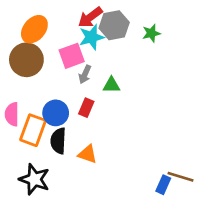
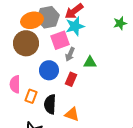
gray hexagon: (114, 25) -> (48, 17), moved
orange ellipse: (34, 29) -> (32, 20), turned 35
blue circle: (56, 113) -> (49, 70), moved
orange rectangle: (33, 130) -> (31, 96), size x0.6

